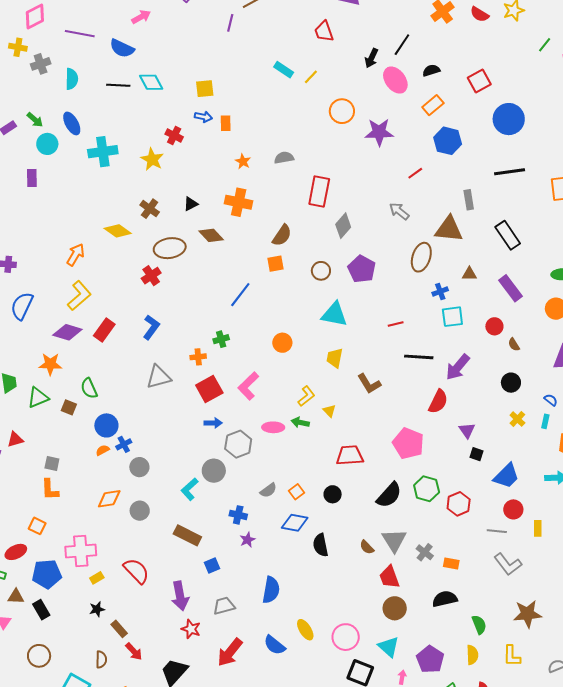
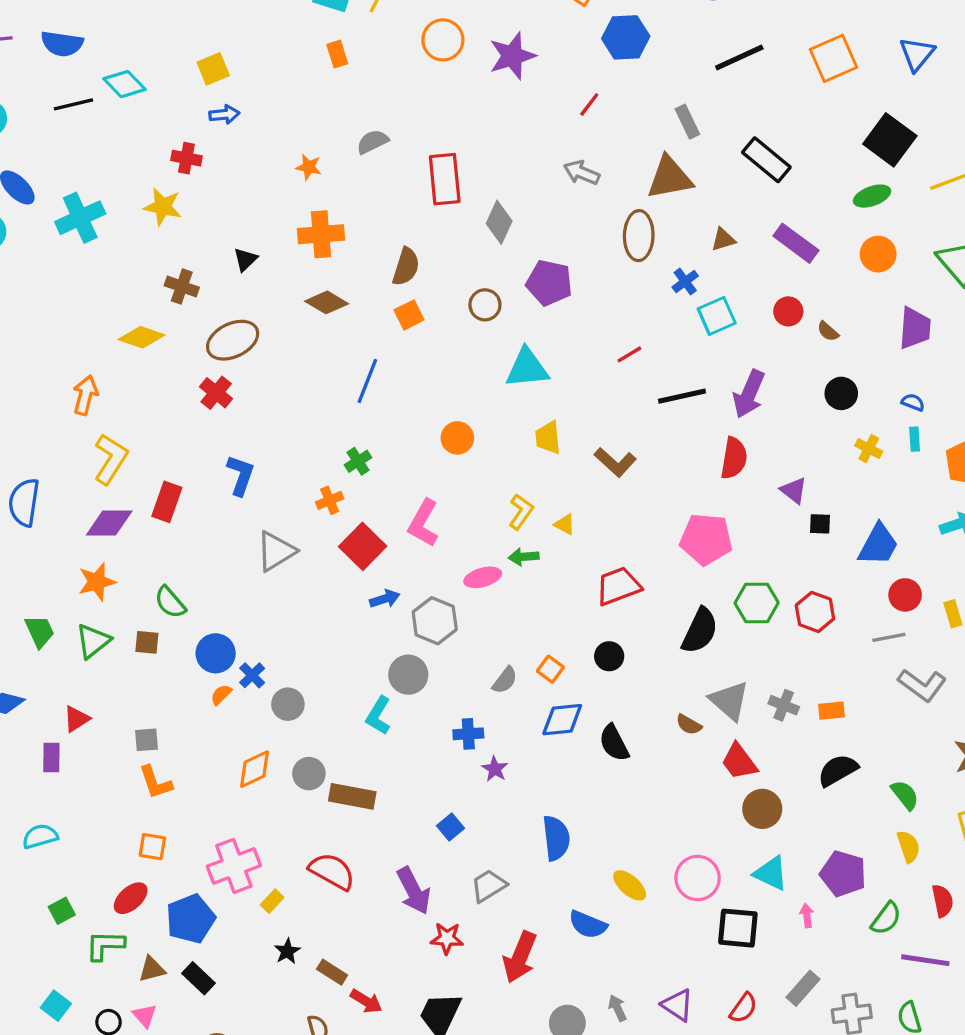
orange rectangle: (226, 123) -> (337, 54), moved
brown diamond: (211, 235) -> (327, 302), moved
brown rectangle: (187, 535) -> (352, 796), moved

